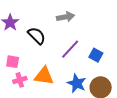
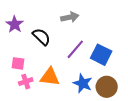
blue square: (96, 55) -> (101, 55), size x1.5

